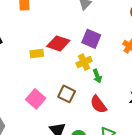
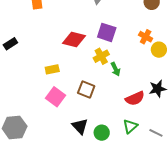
yellow rectangle: (37, 54) -> (52, 69), moved
red semicircle: (98, 104) -> (135, 98), moved, turned -72

